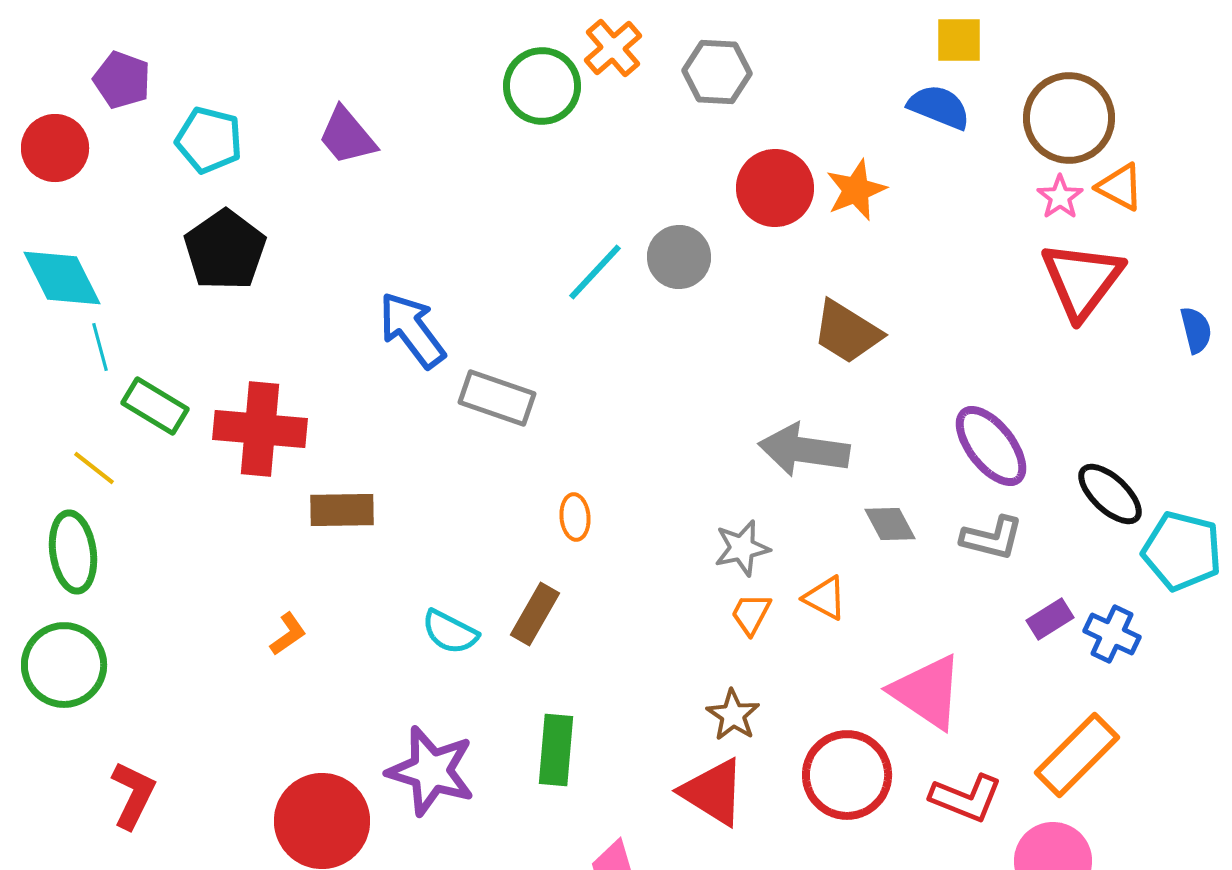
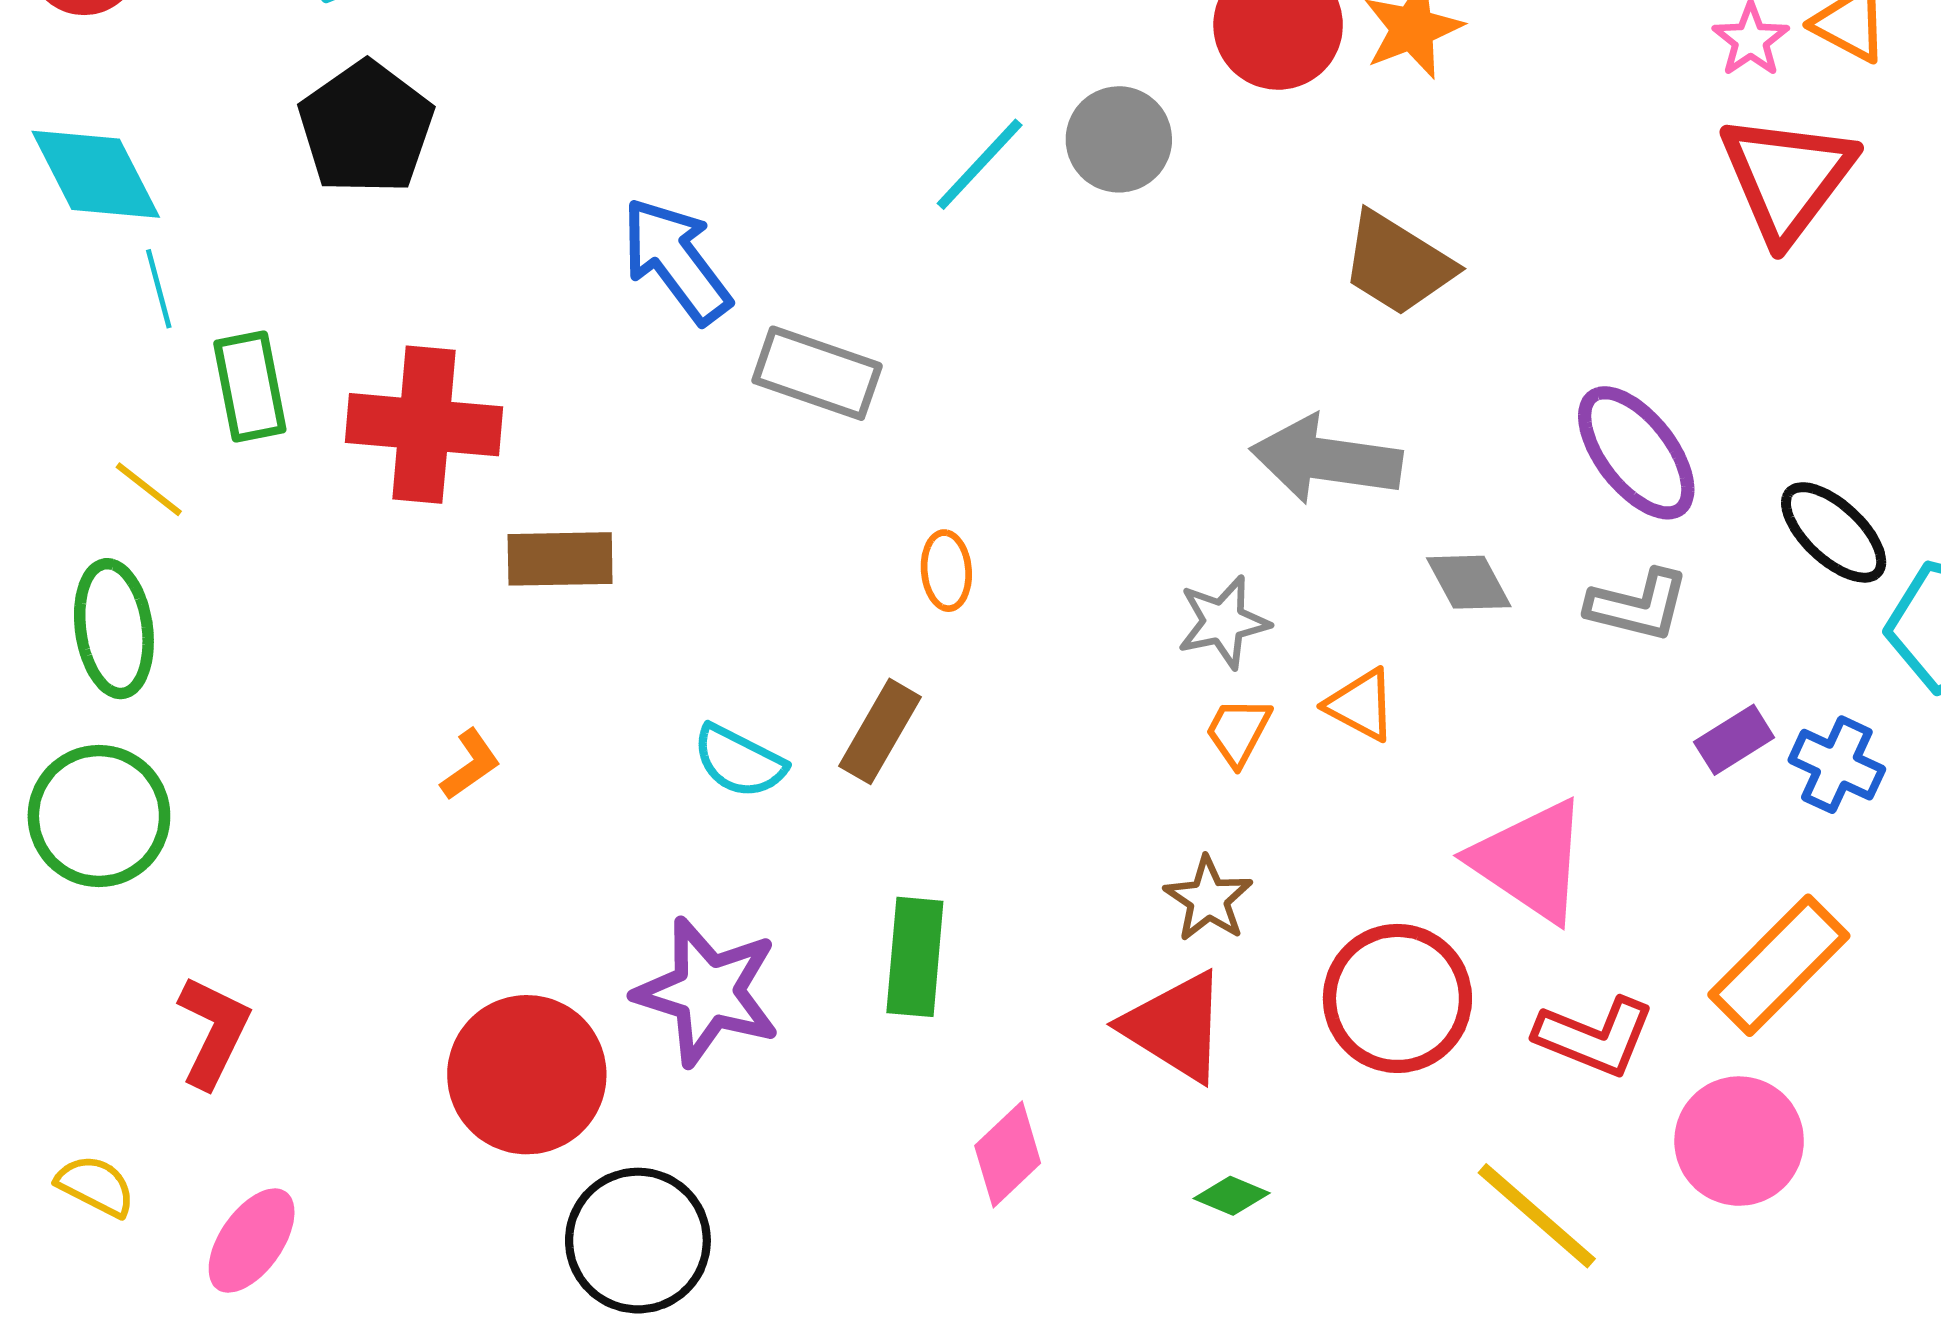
green rectangle: (155, 406) -> (250, 387), turned 48

